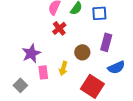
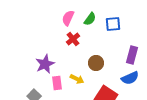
purple rectangle: (106, 42) -> (132, 55), moved
yellow arrow: (63, 68) -> (77, 79), turned -80

